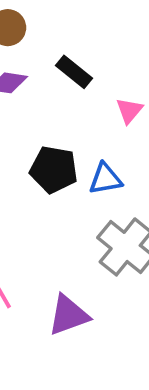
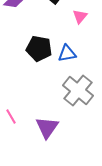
purple triangle: (69, 315) -> (47, 128), turned -35

